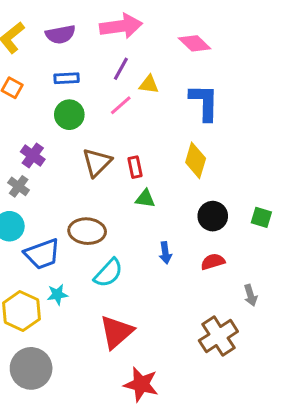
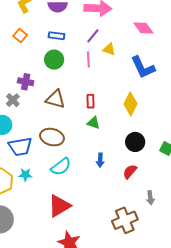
blue L-shape: (204, 102) -> (143, 67), turned 144
pink line: (121, 105) -> (88, 59), turned -63
purple cross: (33, 155) -> (26, 82), turned -35
brown triangle: (97, 162) -> (55, 99), moved, turned 50
red semicircle: (213, 262) -> (130, 172), turned -42

